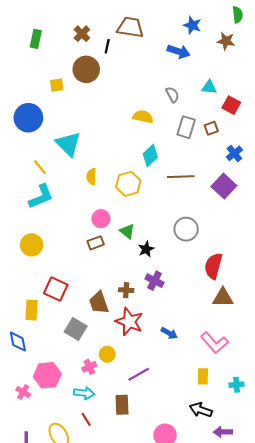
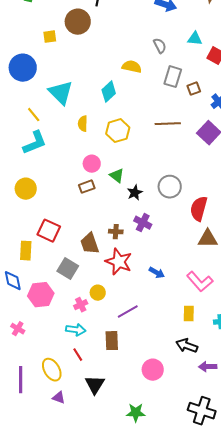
brown square: (211, 128) -> (194, 89), moved
cyan diamond: (150, 156) -> (109, 92), moved
gray circle: (186, 229) -> (170, 187), moved
pink hexagon: (47, 375) -> (41, 295), moved

